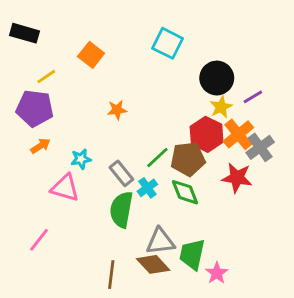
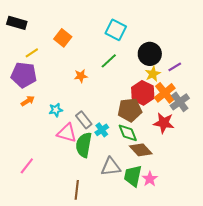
green line: (157, 157) -> (109, 61), moved
pink triangle: (65, 188) -> (67, 133), moved
brown diamond: (153, 264) -> (141, 150), moved
pink star: (217, 273) -> (150, 179), moved

